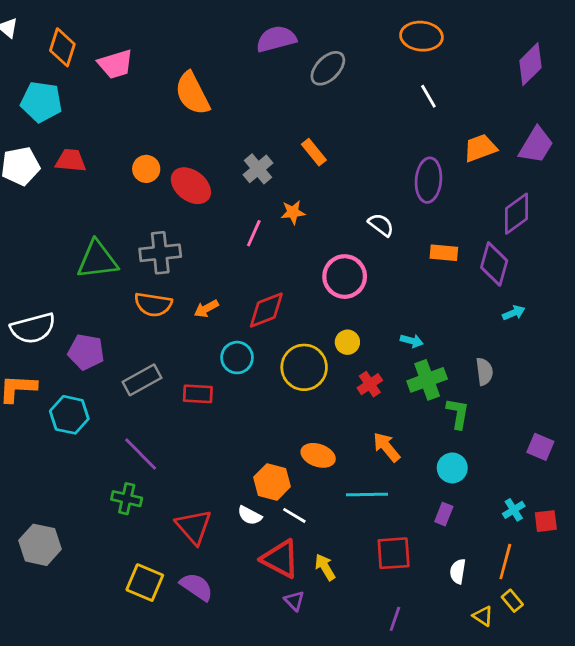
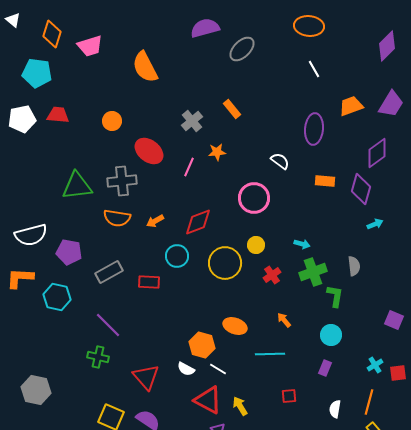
red ellipse: (191, 186) -> (149, 151), moved
orange arrow: (387, 447) -> (284, 320), size x0.7
red square: (394, 553) -> (289, 396), size x0.6

